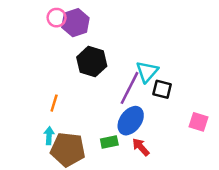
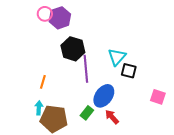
purple line: (129, 88) -> (86, 69), moved, turned -32
green rectangle: (109, 142) -> (87, 113), turned -40

